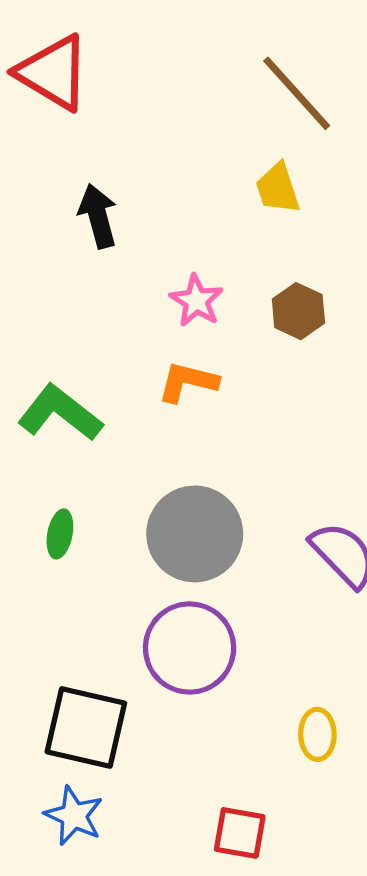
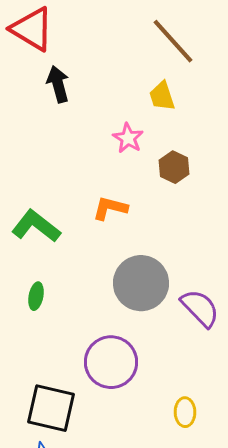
black arrow: (98, 216) -> (58, 84), moved
pink star: (196, 301) -> (128, 138), moved
gray circle: (195, 534) -> (141, 283), moved

